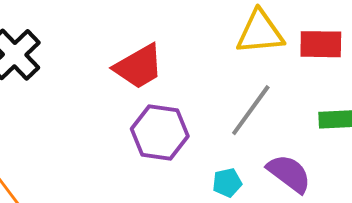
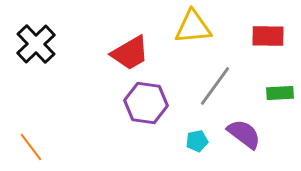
yellow triangle: (260, 32) -> (193, 27), moved

